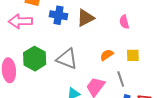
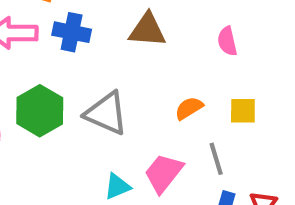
blue cross: (59, 15) -> (72, 32), moved
brown triangle: (85, 18) -> (147, 30), turned 30

